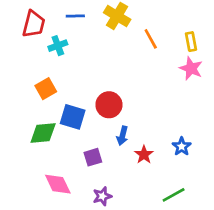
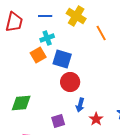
cyan cross: (58, 46) -> (47, 38), moved
orange square: (46, 89) -> (38, 55), moved
blue square: (73, 117) -> (62, 59), moved

